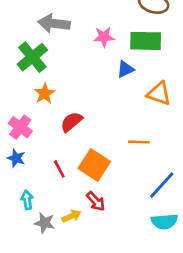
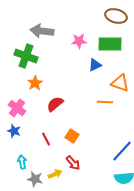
green cross: (32, 57) -> (26, 56), turned -30
orange line: (139, 142) -> (105, 102), moved
orange square: (94, 165) -> (72, 136), size x0.6

